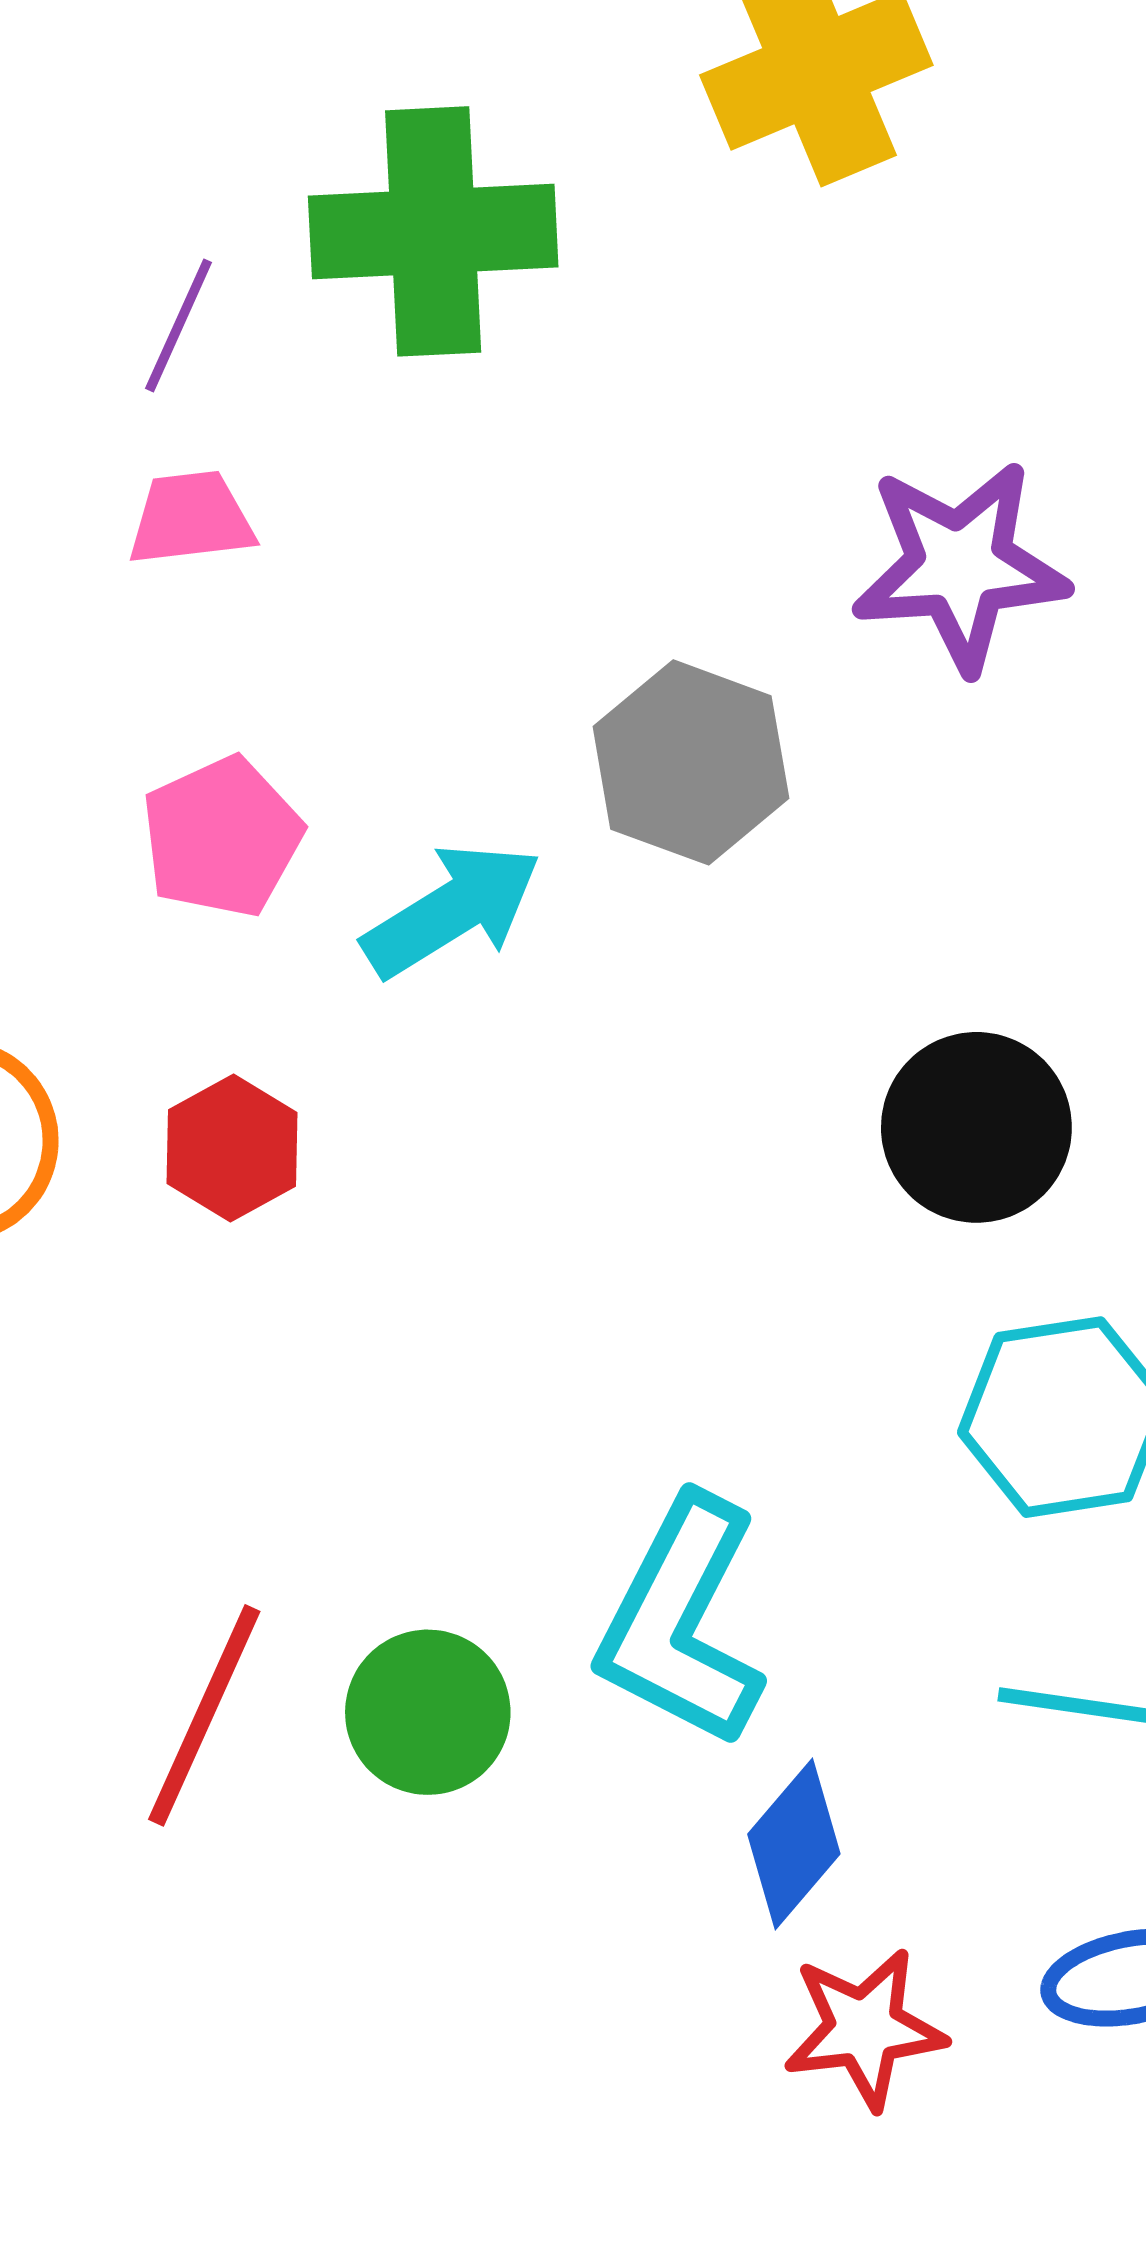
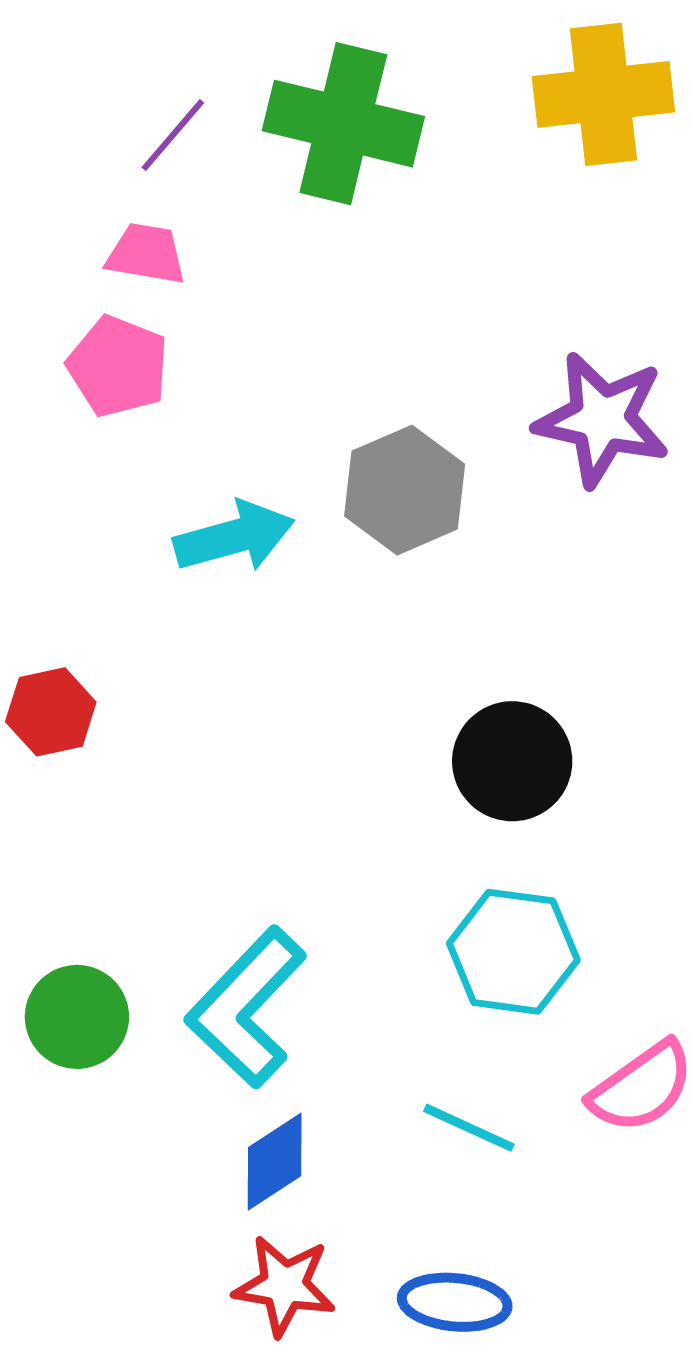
pink pentagon: (222, 837) -> (118, 366), moved, turned 30
red hexagon: (232, 1148) -> (51, 712), moved

